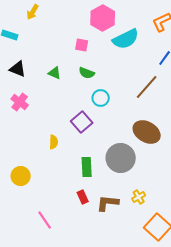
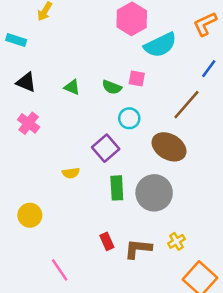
pink square: (82, 45) -> (137, 79), moved
brown ellipse: (147, 132) -> (169, 147), moved
yellow semicircle: (54, 142) -> (71, 173), turned 80
green rectangle: (87, 167) -> (117, 188), moved

